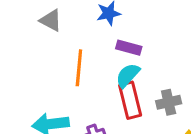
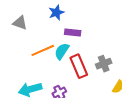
orange line: (79, 68) -> (43, 50), turned 70
cyan semicircle: (128, 75) -> (62, 51), moved

